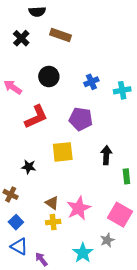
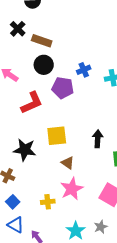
brown rectangle: (61, 35) -> (42, 41), moved
purple pentagon: (81, 119) -> (63, 88), moved
black star: (29, 167) -> (25, 150), size x1.6
brown triangle: (52, 203) -> (68, 163), moved
gray star: (107, 240) -> (101, 227), moved

